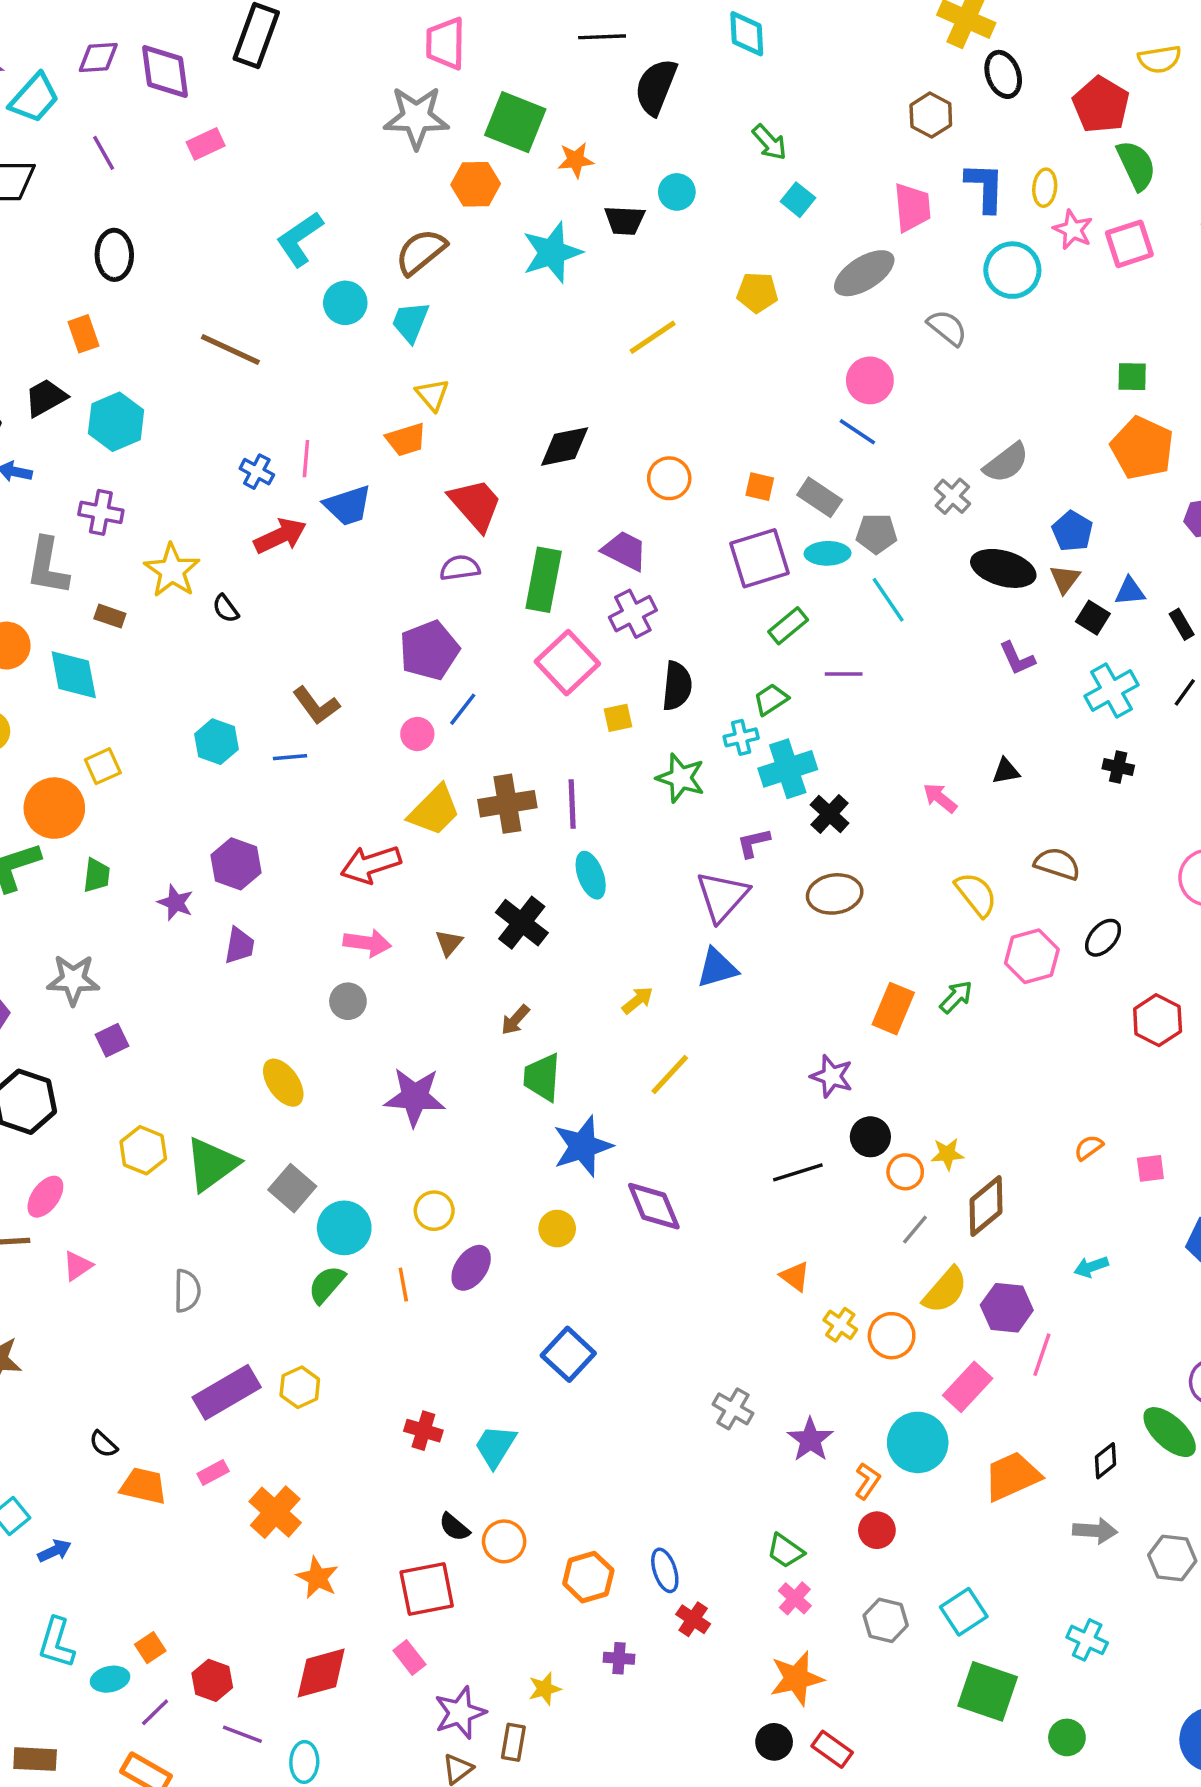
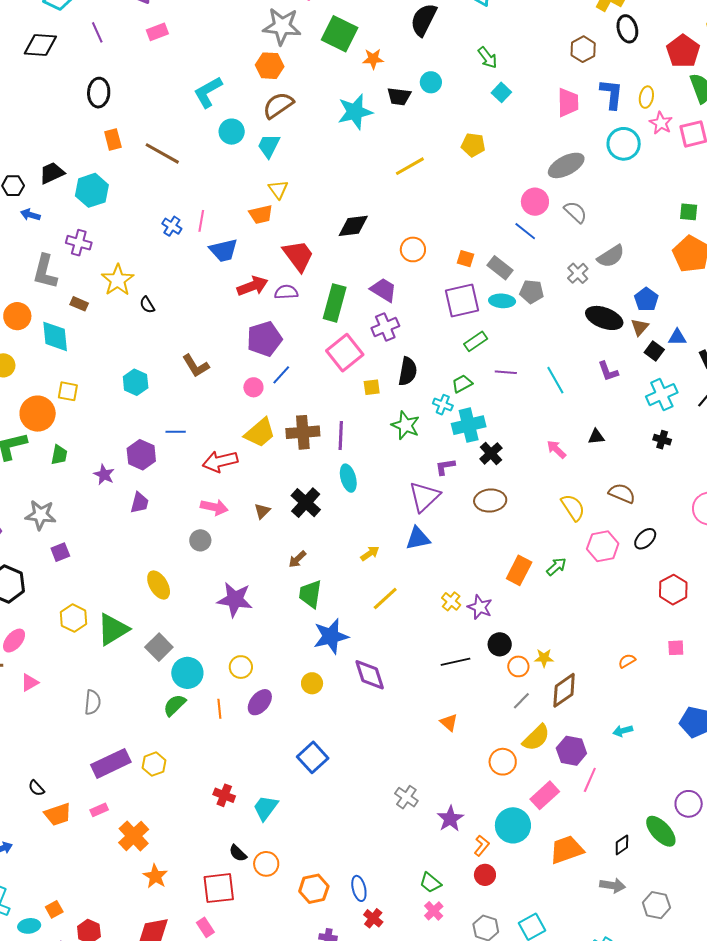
orange hexagon: (476, 184) -> (270, 66), moved
gray ellipse: (864, 273) -> (566, 165), moved
gray semicircle: (947, 328) -> (575, 212), moved
orange rectangle: (84, 334) -> (113, 140), moved
red arrow: (280, 536) -> (252, 286), moved
cyan line: (888, 600) -> (555, 380), moved
cyan cross: (741, 737) -> (443, 405), turned 30
blue line: (290, 757) -> (176, 432), moved
yellow square: (103, 766) -> (68, 391), turned 30
pink square: (1150, 1168) -> (676, 648), moved
yellow cross: (840, 1325) -> (451, 601), moved
orange trapezoid: (143, 1486) -> (58, 814), turned 144

